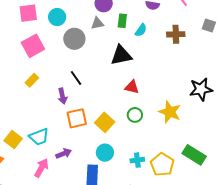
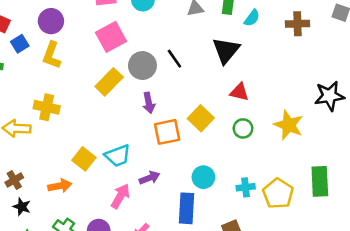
gray circle: (74, 39) -> (142, 66), moved
black triangle: (121, 55) -> (226, 50), turned -40
black line: (76, 78) -> (174, 59), moved
yellow rectangle: (32, 80) -> (109, 82), size x1.5
yellow square: (105, 122) -> (201, 118), moved
green rectangle: (194, 155) -> (320, 181), turned 55

